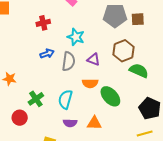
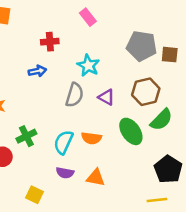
blue arrow: (47, 54) -> (37, 71), moved
green semicircle: (139, 71) -> (161, 120), turned 102
orange semicircle: (90, 83) -> (91, 138), moved
green ellipse: (110, 96) -> (131, 131), moved

